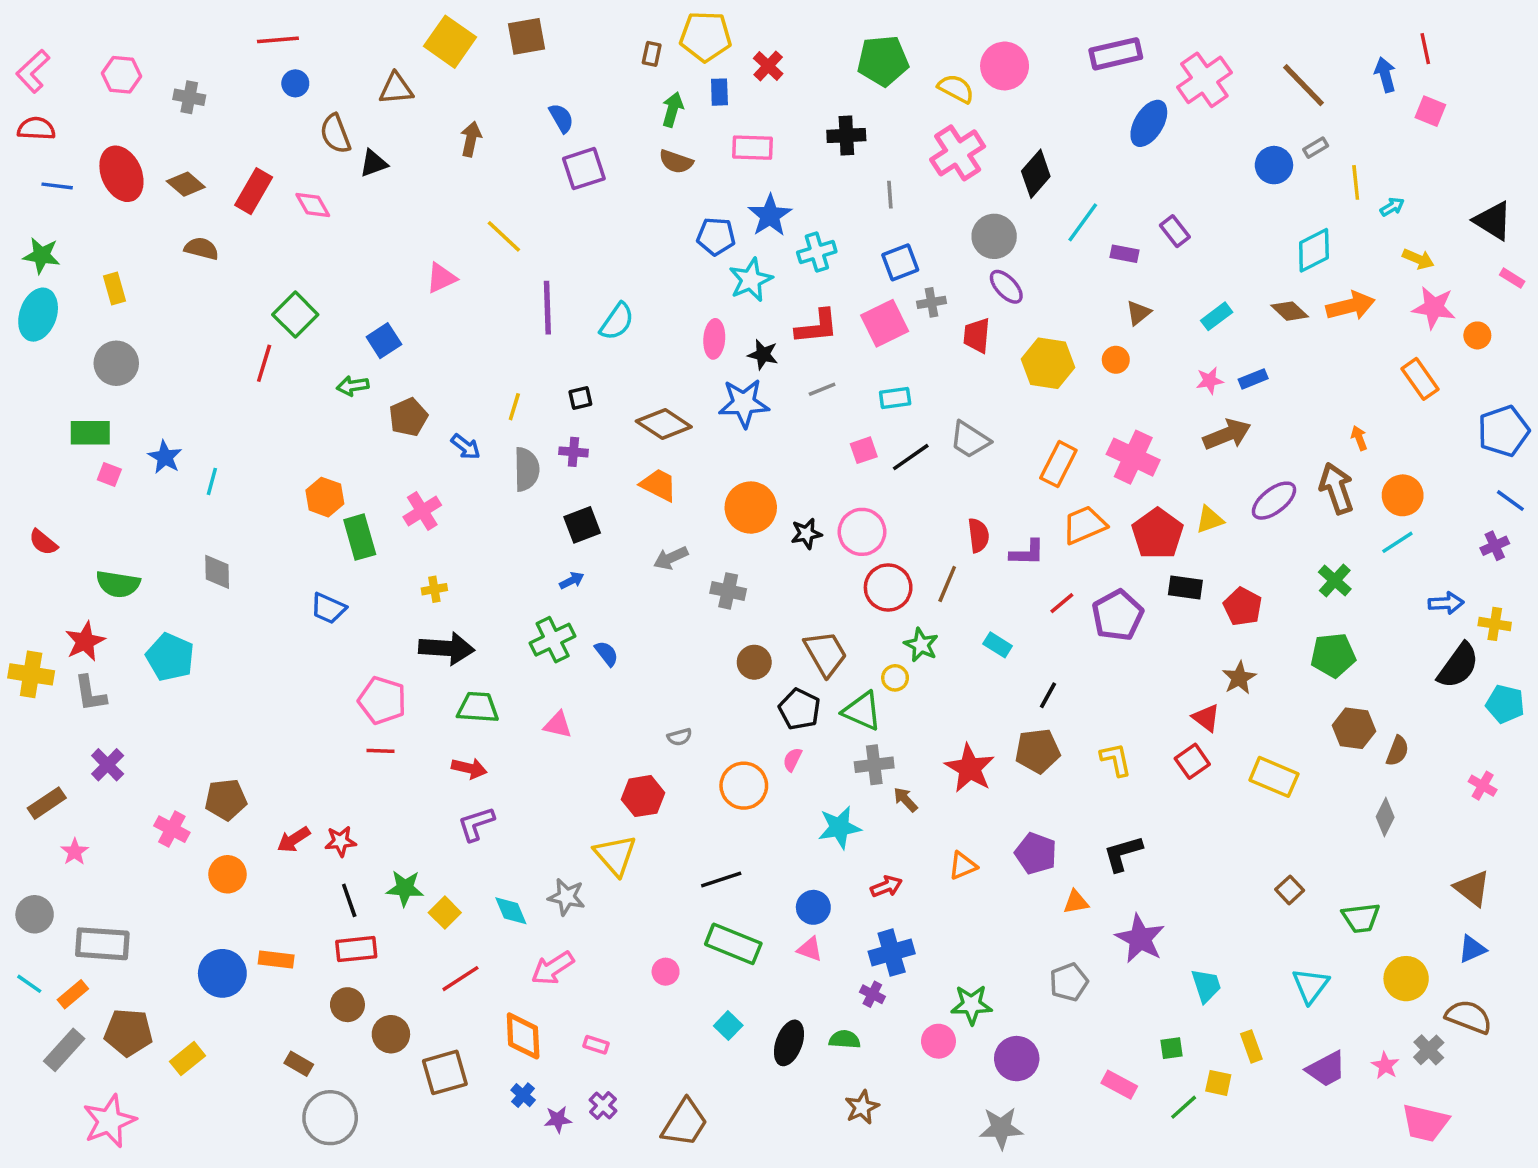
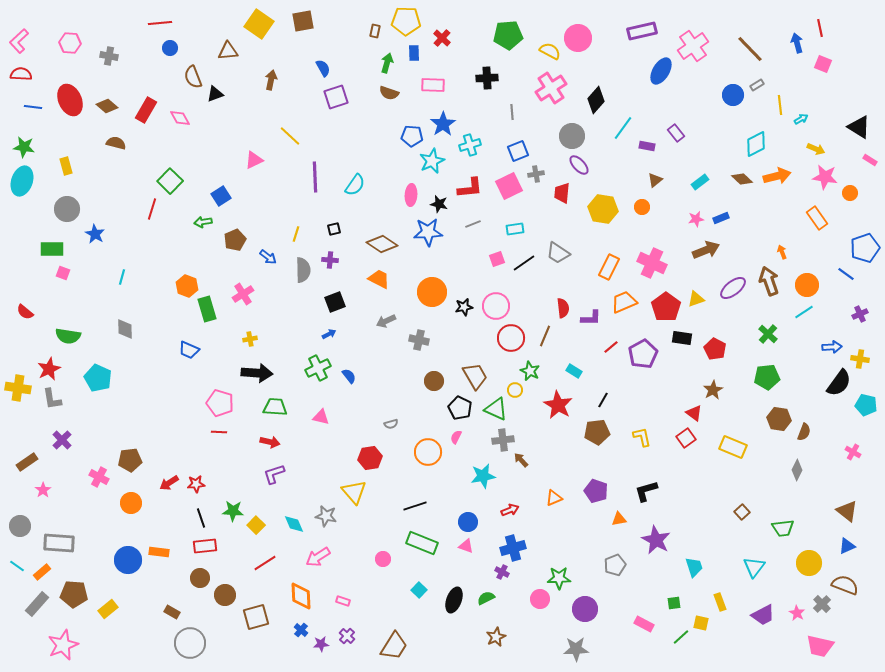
blue star: (165, 457) -> (95, 234), moved
blue line: (1510, 501) -> (846, 274), moved
red star: (970, 768) -> (558, 405), moved
green semicircle: (845, 1039) -> (486, 598), turned -30

